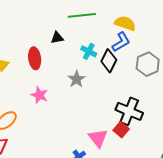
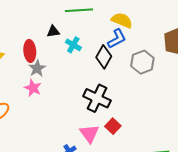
cyan cross: (89, 51) -> (73, 45), moved
gray star: (77, 79) -> (37, 68), moved
black cross: (129, 111) -> (97, 98), moved

